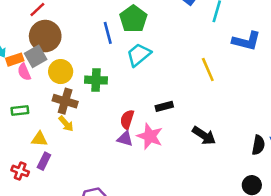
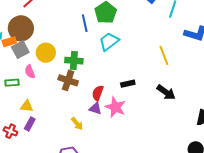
brown circle: (45, 36) -> (21, 28), moved
gray square: (36, 56) -> (20, 50), moved
pink semicircle: (24, 72) -> (30, 72), moved
brown cross: (65, 101) -> (68, 80), moved
yellow arrow: (66, 124) -> (77, 124), moved
black arrow: (204, 136) -> (166, 92), moved

